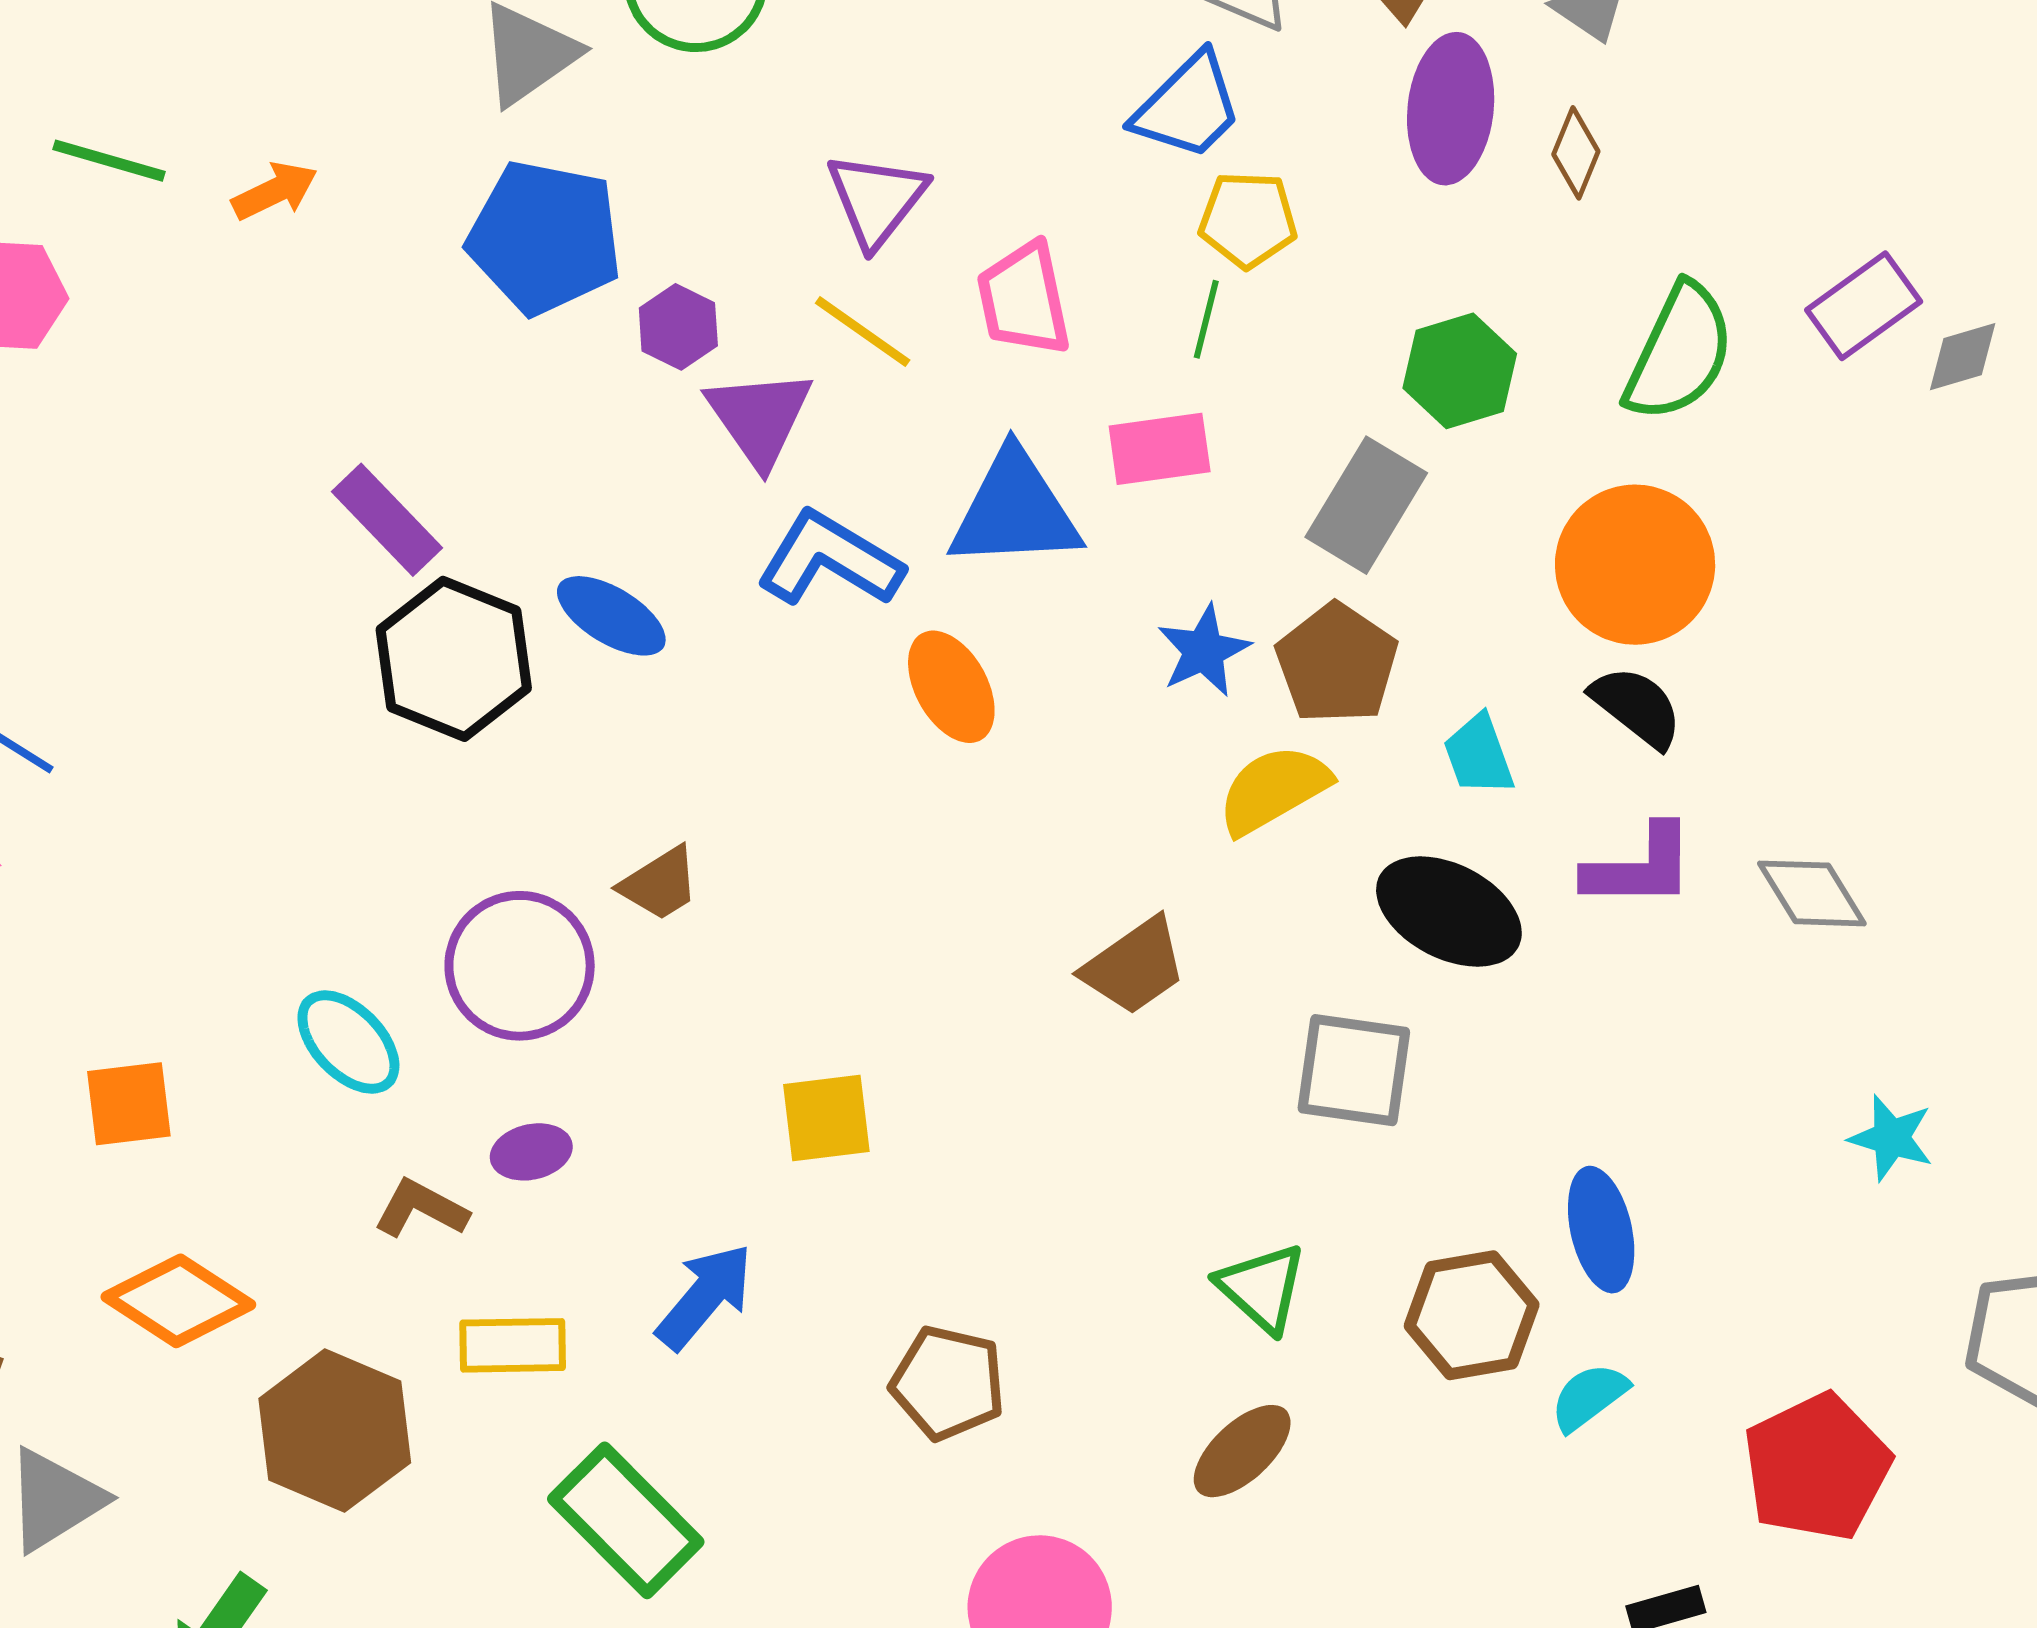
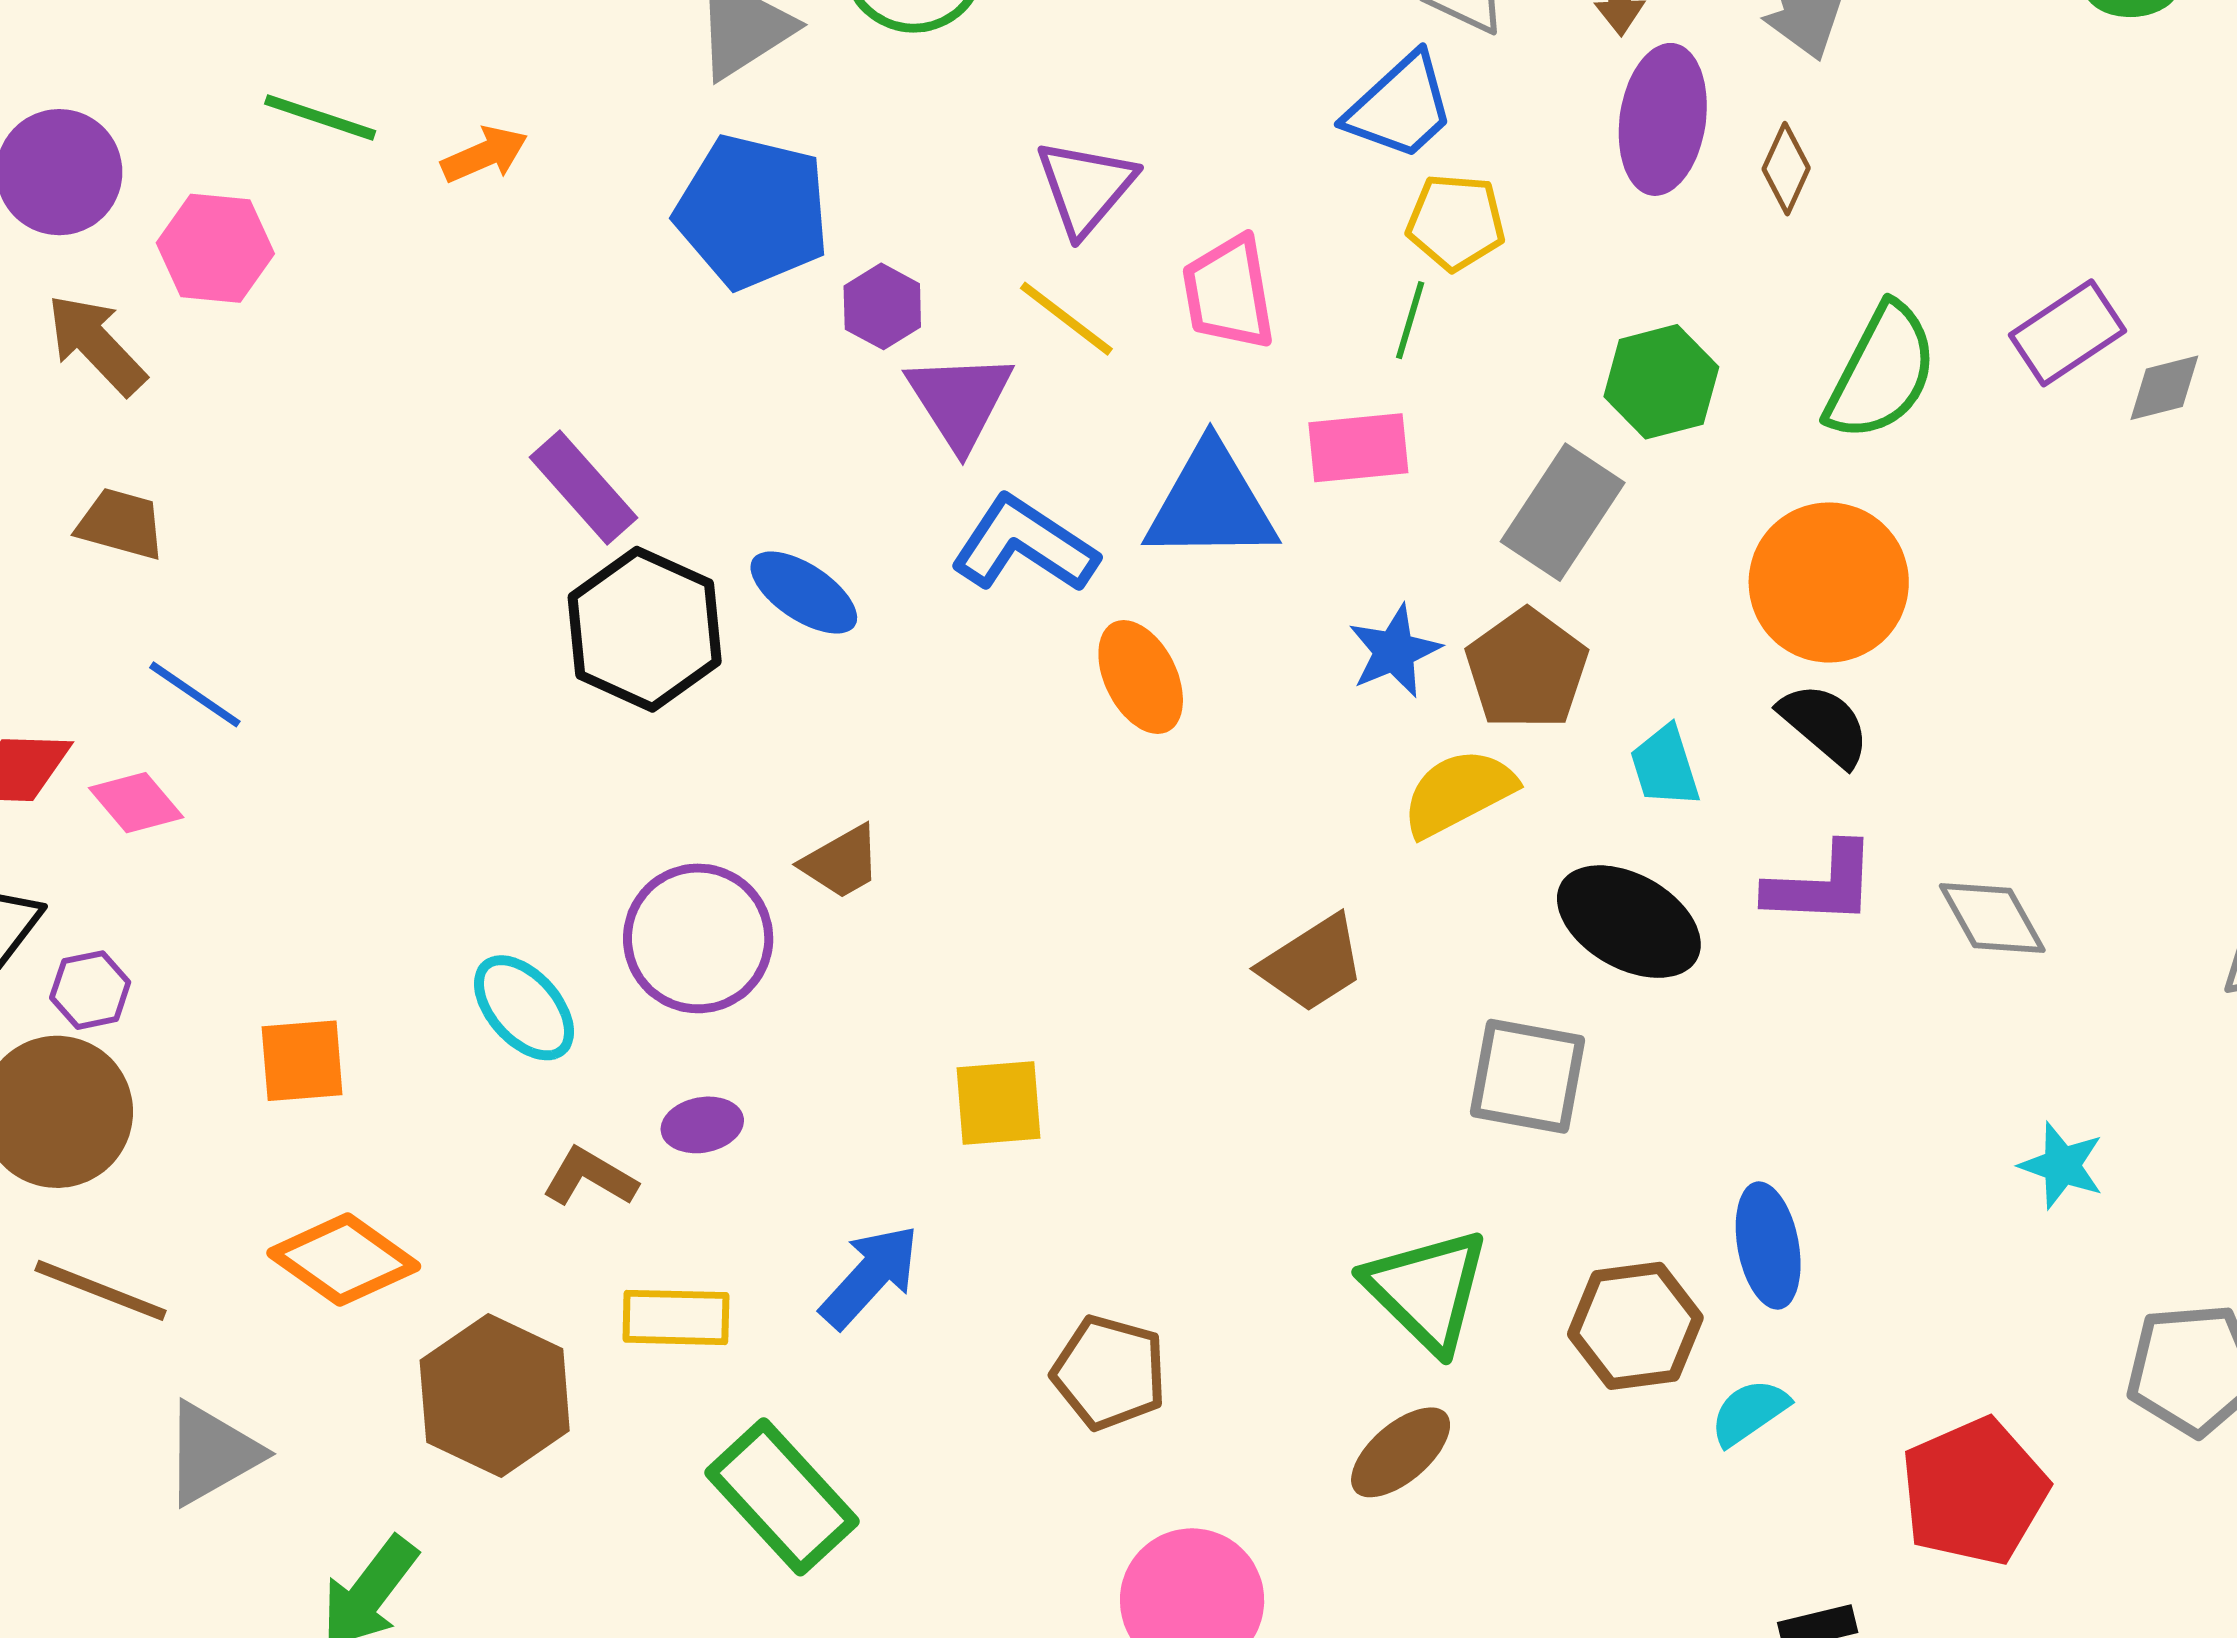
green triangle: (1262, 1288) -> (1427, 1290), size x1.4

